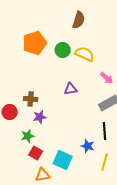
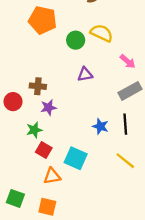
orange pentagon: (35, 43) -> (43, 20), turned 30
green circle: (63, 50) -> (76, 40), moved
blue star: (88, 146) -> (100, 126), moved
yellow line: (105, 162) -> (125, 161), turned -66

